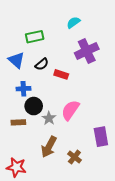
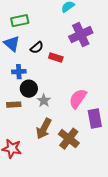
green rectangle: (35, 37) -> (20, 21), moved
pink semicircle: (70, 110) -> (78, 99), moved
brown cross: (74, 157) -> (69, 139), size x1.5

